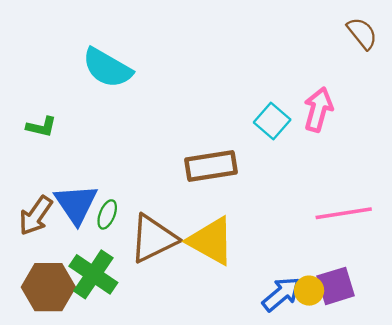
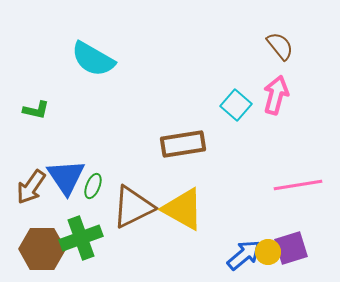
brown semicircle: (362, 33) -> (280, 46), moved
green cross: (93, 274) -> (81, 238), turned 36

